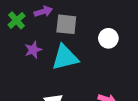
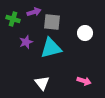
green cross: (17, 20) -> (13, 19), turned -32

